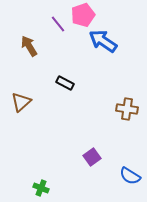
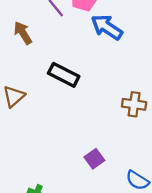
black rectangle: (65, 83) -> (64, 75), size x1.5

